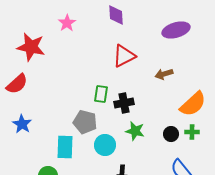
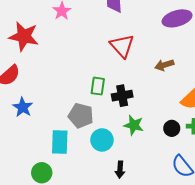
red triangle: (124, 56) -> (122, 46), turned -45
blue star: (22, 124) -> (23, 107), moved

